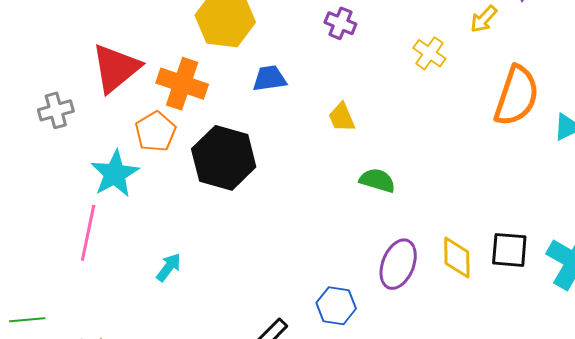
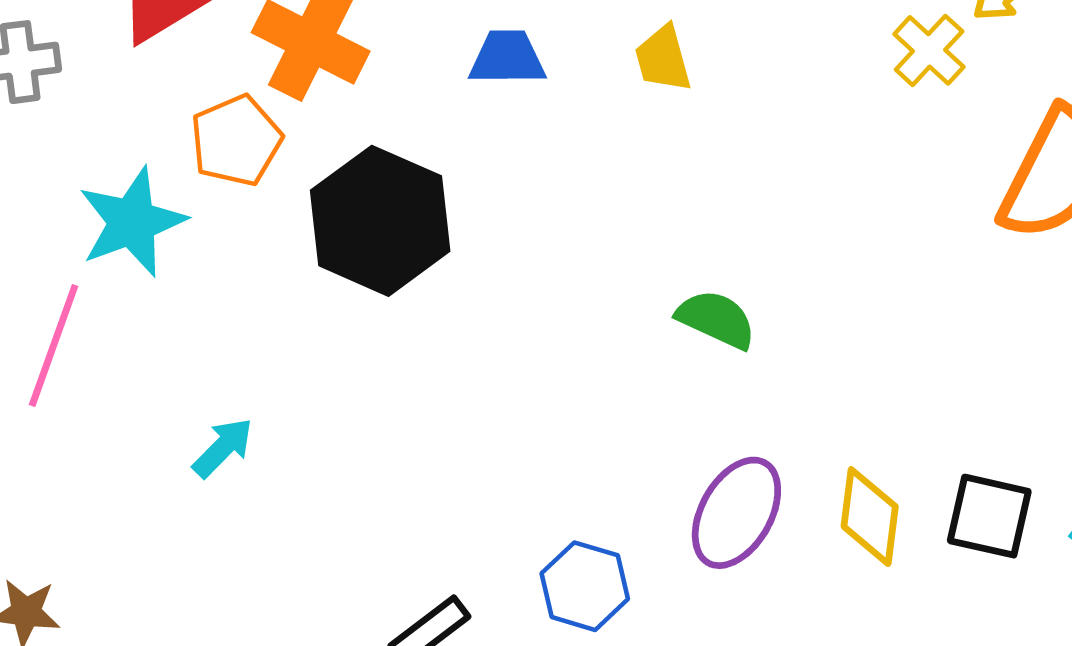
yellow cross: (429, 53) -> (929, 50), moved
yellow trapezoid: (342, 117) -> (663, 59), moved

